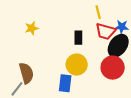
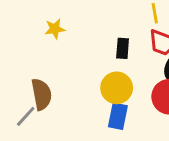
blue rectangle: (65, 83) -> (118, 116), moved

